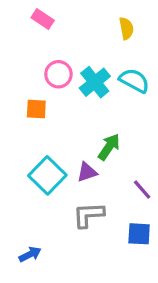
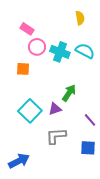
pink rectangle: (43, 19) -> (27, 29), moved
cyan cross: (95, 82) -> (60, 52), turned -30
blue arrow: (30, 254) -> (19, 161), size x1.5

